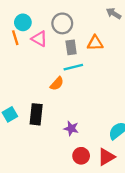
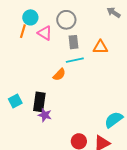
orange line: (15, 38) -> (23, 31), turned 32
orange triangle: (95, 43) -> (100, 47), moved
purple star: (71, 128) -> (45, 115), moved

